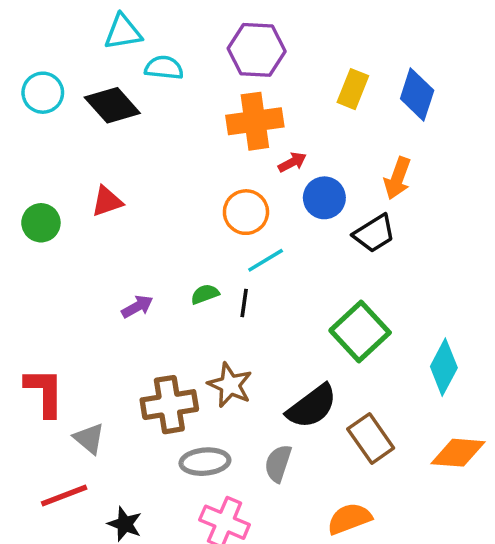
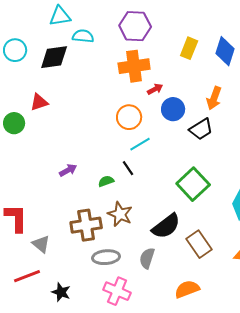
black diamond: (112, 105) -> (54, 57), turned -56
red triangle: (107, 201) -> (39, 102), moved
green semicircle: (205, 294) -> (106, 181), moved
black line: (244, 303) -> (128, 168), turned -42

